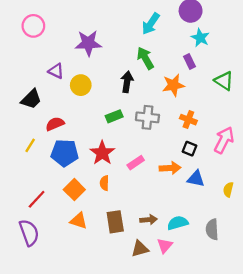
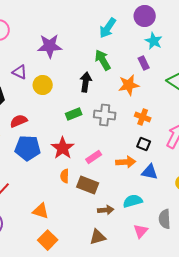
orange square: (74, 190) -> (48, 240), moved
brown rectangle: (115, 222) -> (88, 185), moved, turned -60
cyan semicircle: (178, 223) -> (133, 201), moved
pink triangle: (165, 246) -> (141, 231), moved

